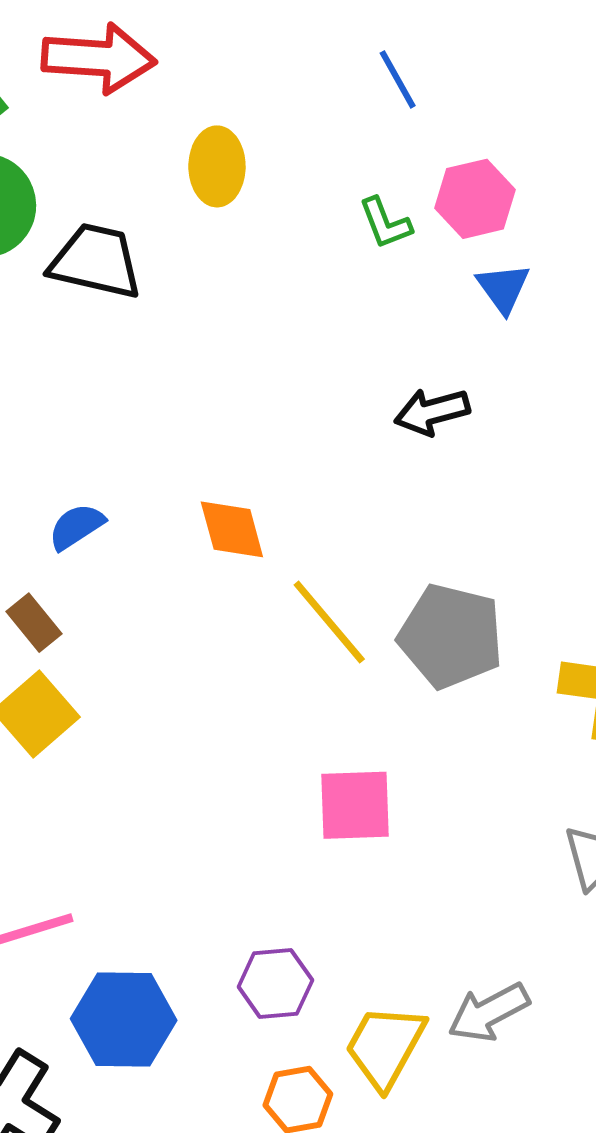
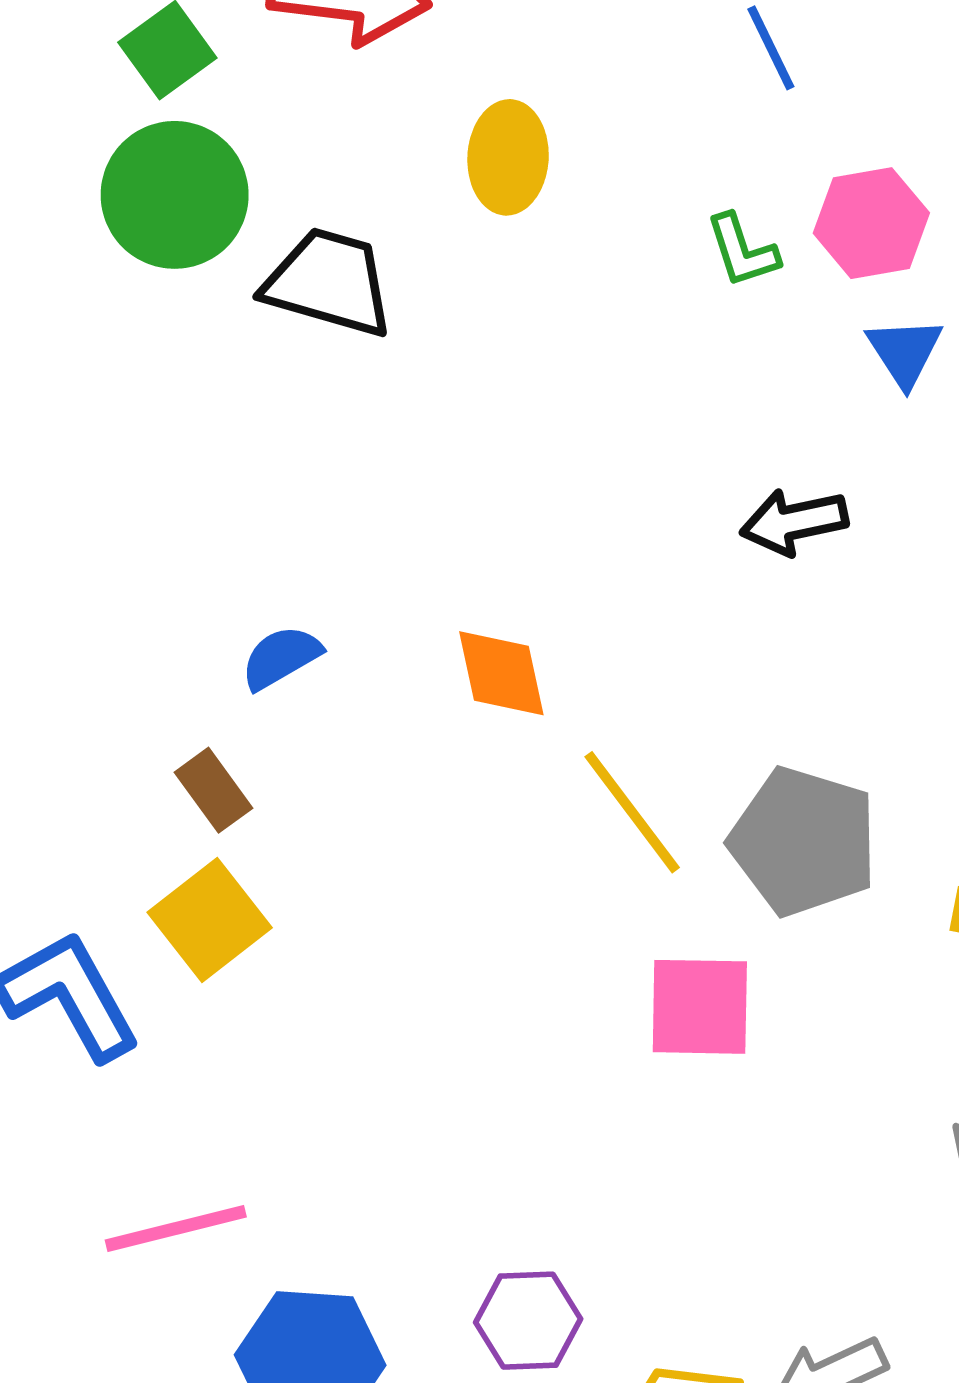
pink square: (355, 805) -> (700, 1007), moved

